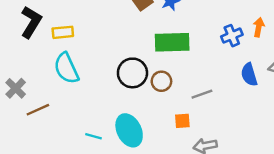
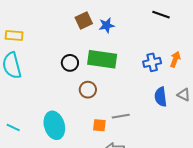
black circle: (132, 73) -> (70, 63), moved, size x0.7
gray line: (202, 94) -> (121, 116), moved
cyan line: (93, 136) -> (13, 128), moved

